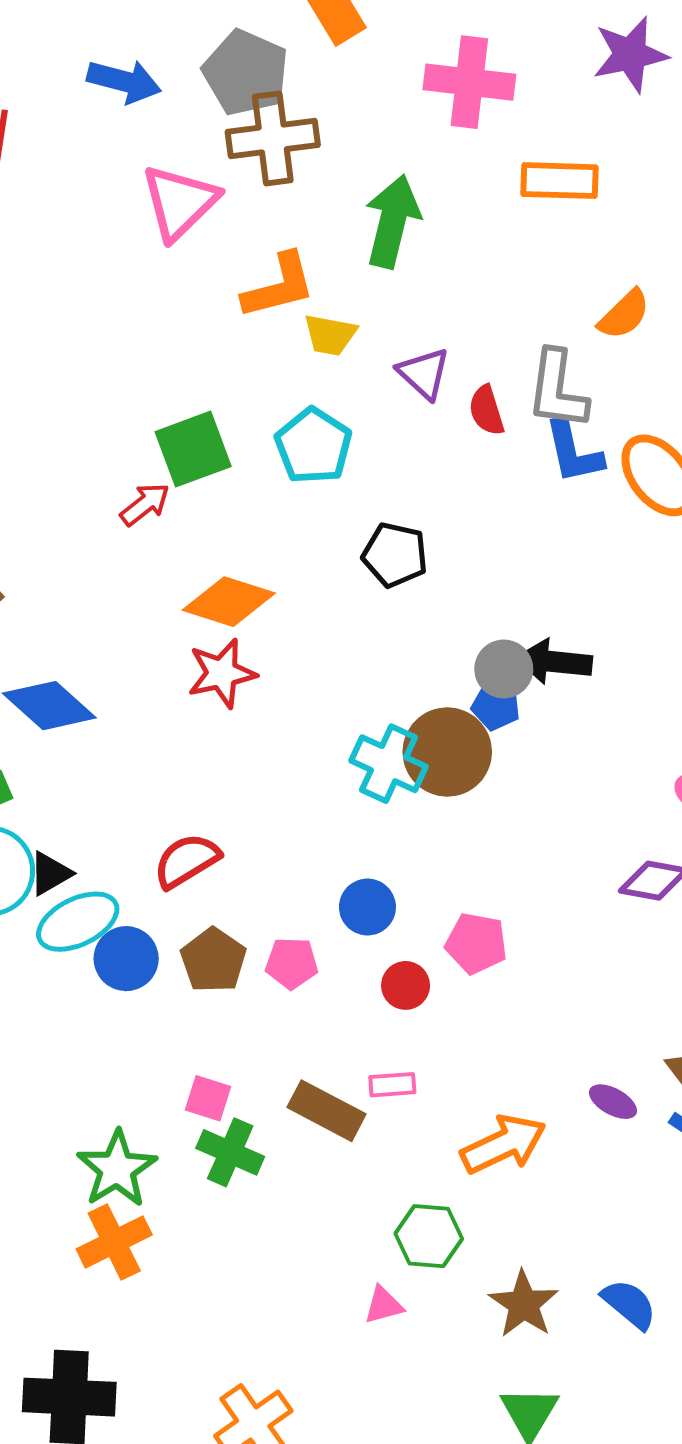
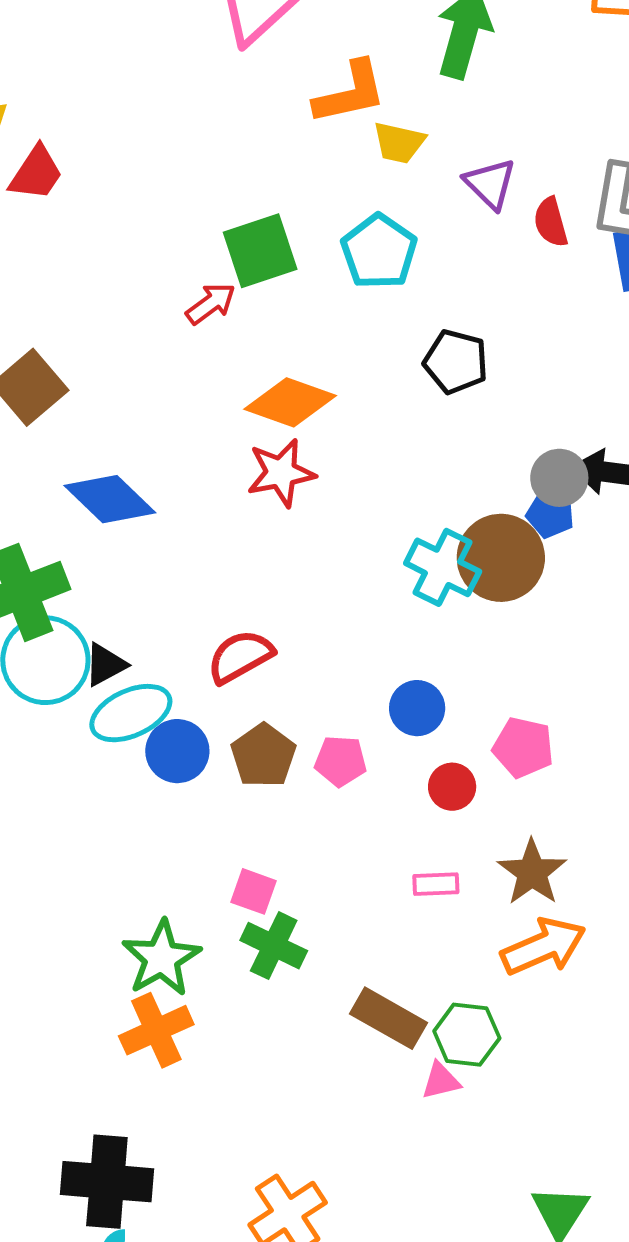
brown rectangle: (327, 1111) -> (388, 1018), moved
brown star: (524, 1304) -> (532, 872), moved
pink triangle: (384, 1305) -> (441, 1081), moved

